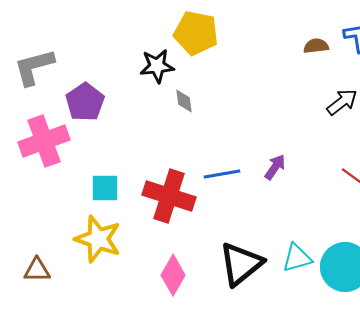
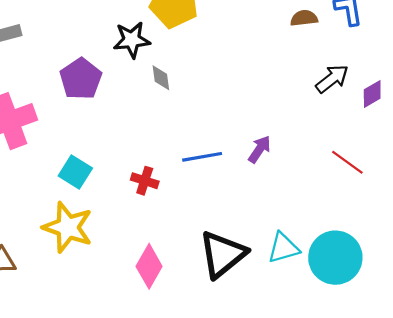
purple pentagon: (85, 102) -> (81, 79), moved
cyan square: (105, 188) -> (75, 172), turned 32
red cross: (169, 196) -> (145, 181), size x0.5

